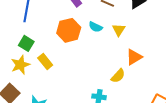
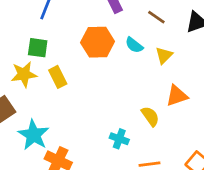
green square: (26, 43) -> (38, 48), turned -35
yellow semicircle: (118, 76) -> (150, 116), turned -91

